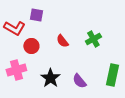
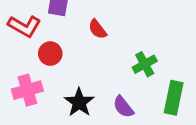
green cross: (93, 39) -> (145, 64), moved
red semicircle: (62, 41) -> (97, 29), moved

